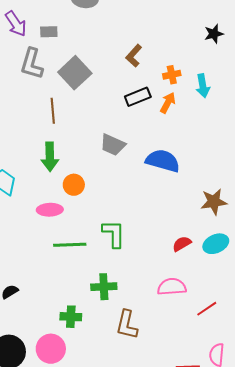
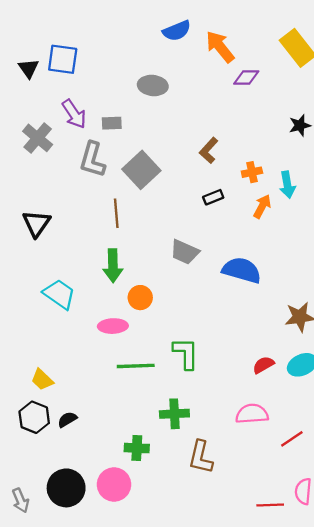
black rectangle: (138, 97) -> (213, 197), size x0.7
orange arrow: (168, 103) -> (262, 206), moved

